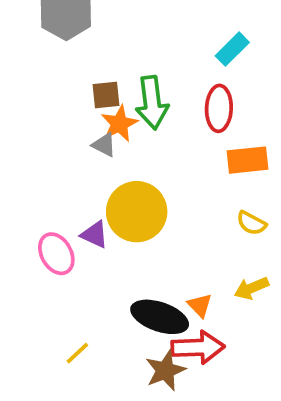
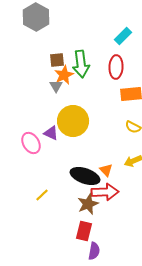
gray triangle: (104, 145) -> (56, 86), turned 32

